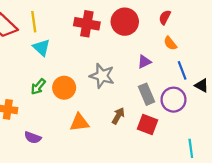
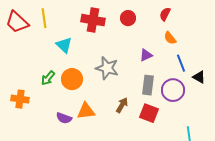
red circle: (125, 22) -> (128, 18), size x0.6
cyan triangle: (41, 48) -> (64, 45), moved
gray rectangle: (146, 94) -> (148, 85), turned 30
purple semicircle: (33, 138) -> (64, 118), moved

